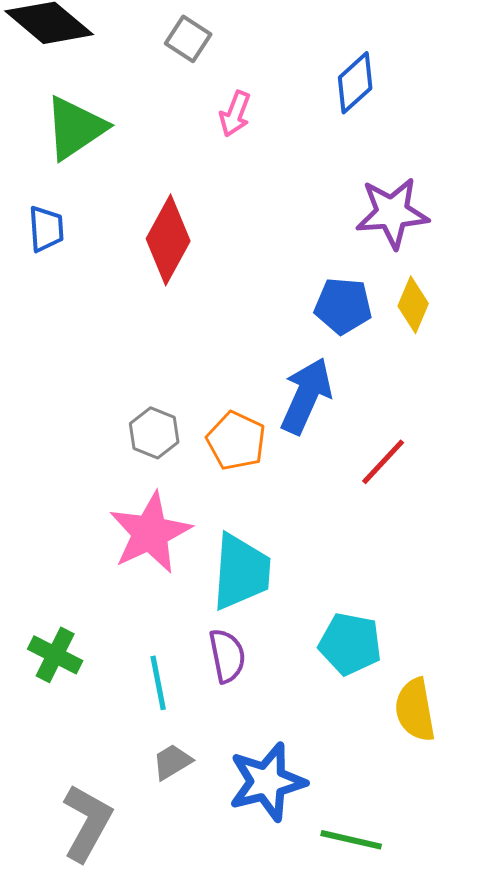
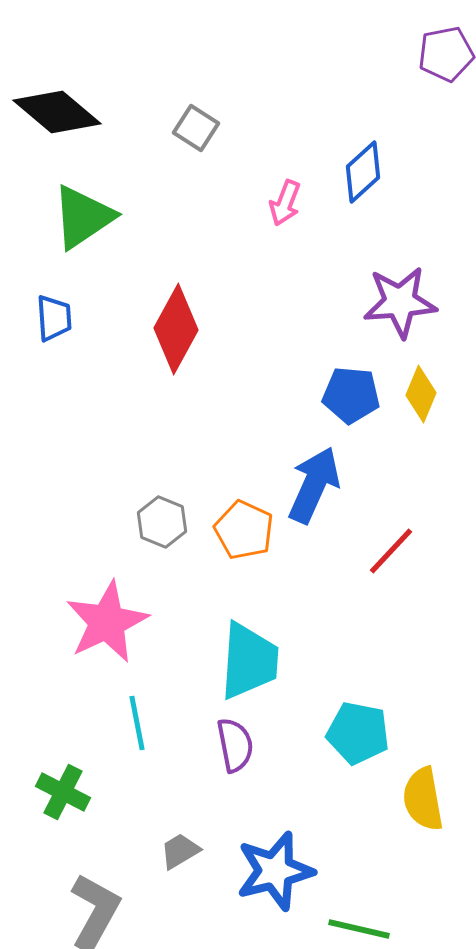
pink arrow: (235, 114) -> (285, 203), moved
pink star: (150, 533) -> (107, 622), moved
green cross: (55, 655) -> (63, 792), moved
cyan line: (158, 683) -> (137, 723), moved

